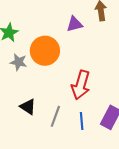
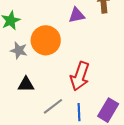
black triangle: (28, 107) -> (26, 84), moved, turned -36
gray line: (55, 116) -> (53, 106), turned 30

